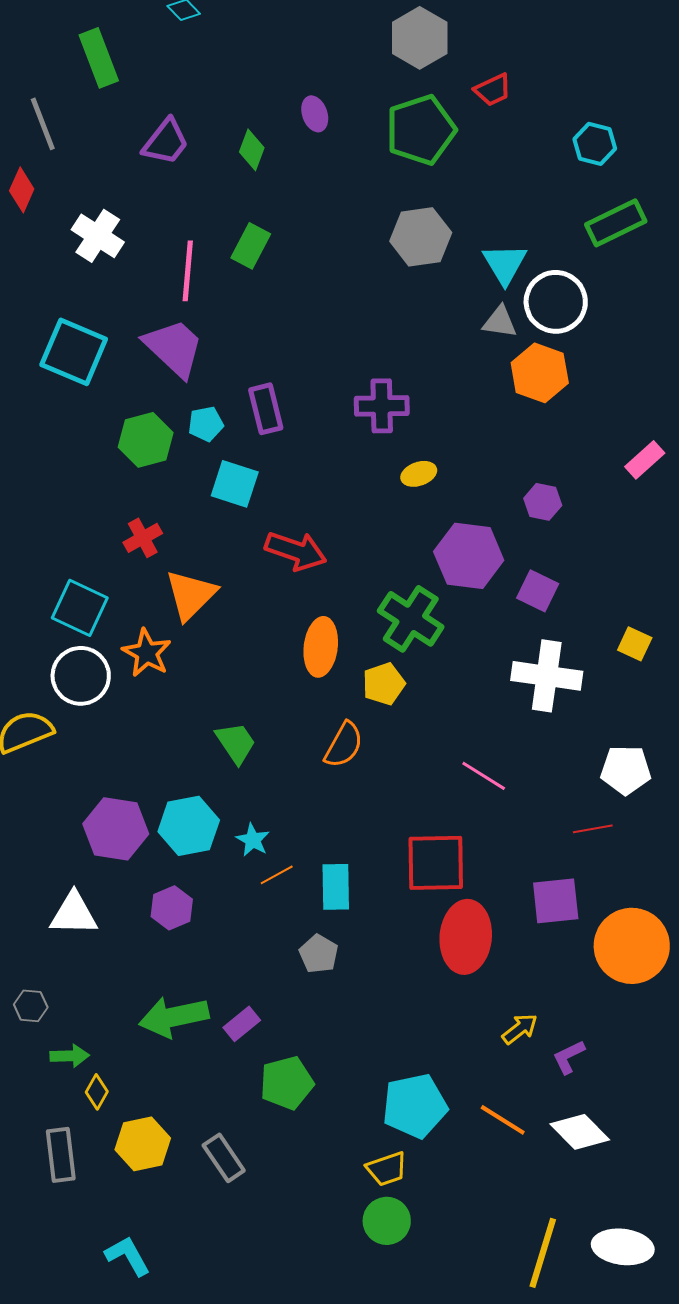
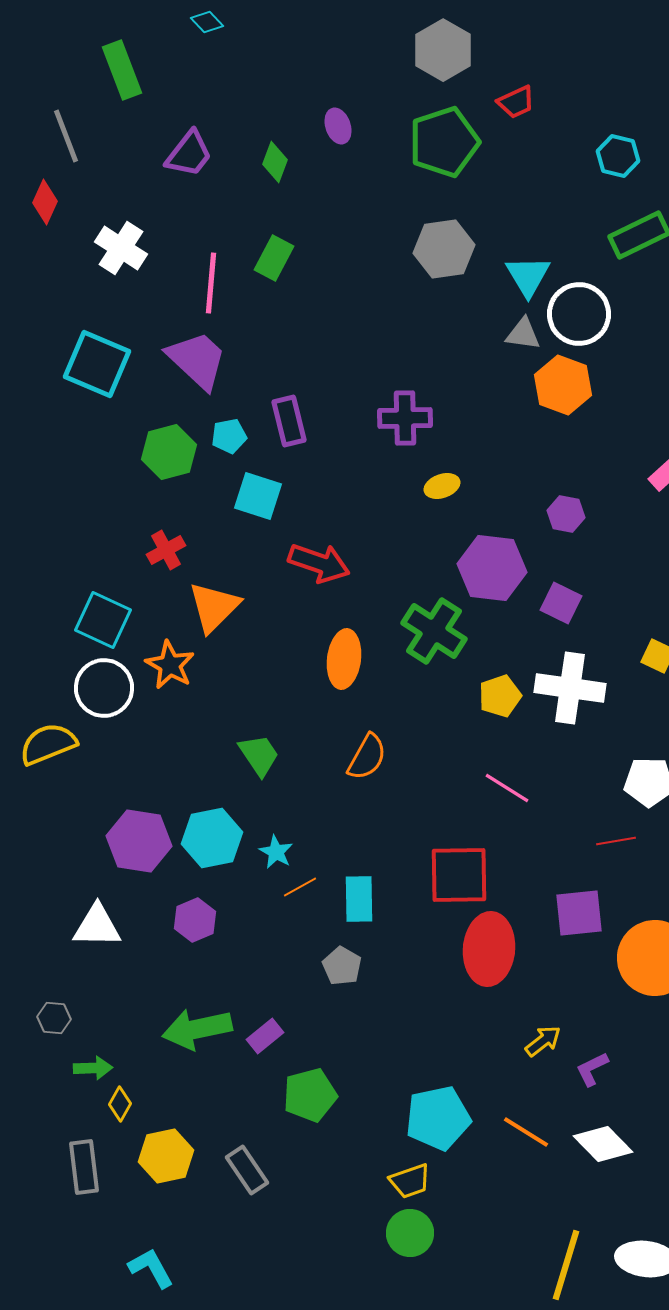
yellow pentagon: (384, 684) -> (500, 696), moved

